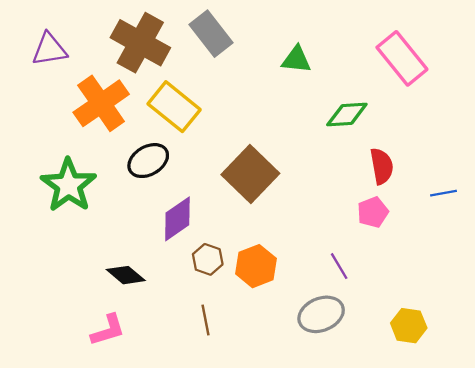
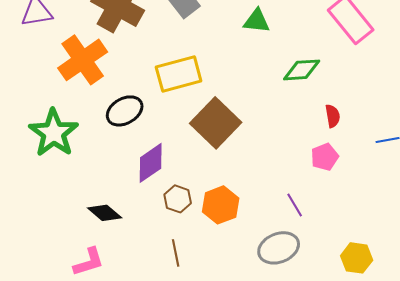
yellow rectangle: (174, 107) -> (179, 74), moved, turned -54
red semicircle: (382, 166) -> (333, 116), size x0.7

